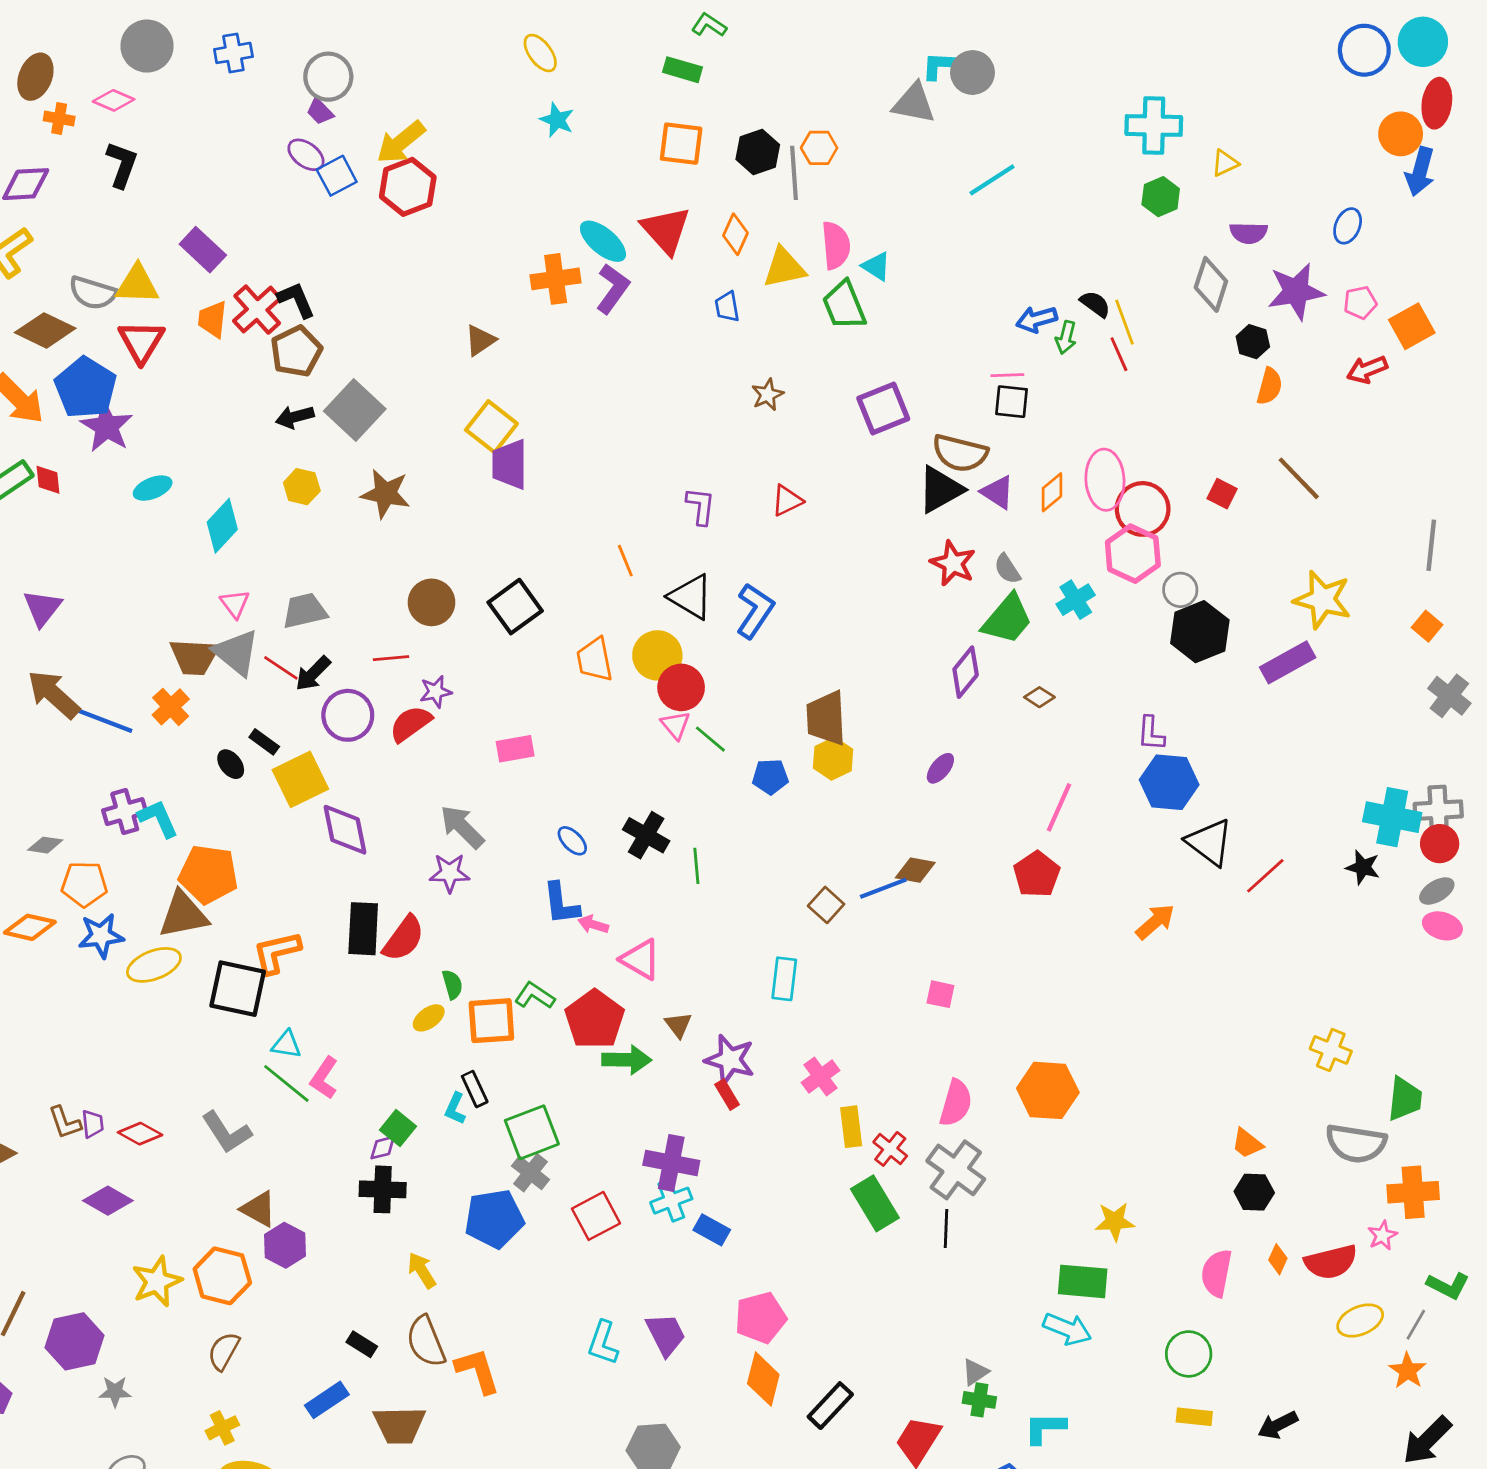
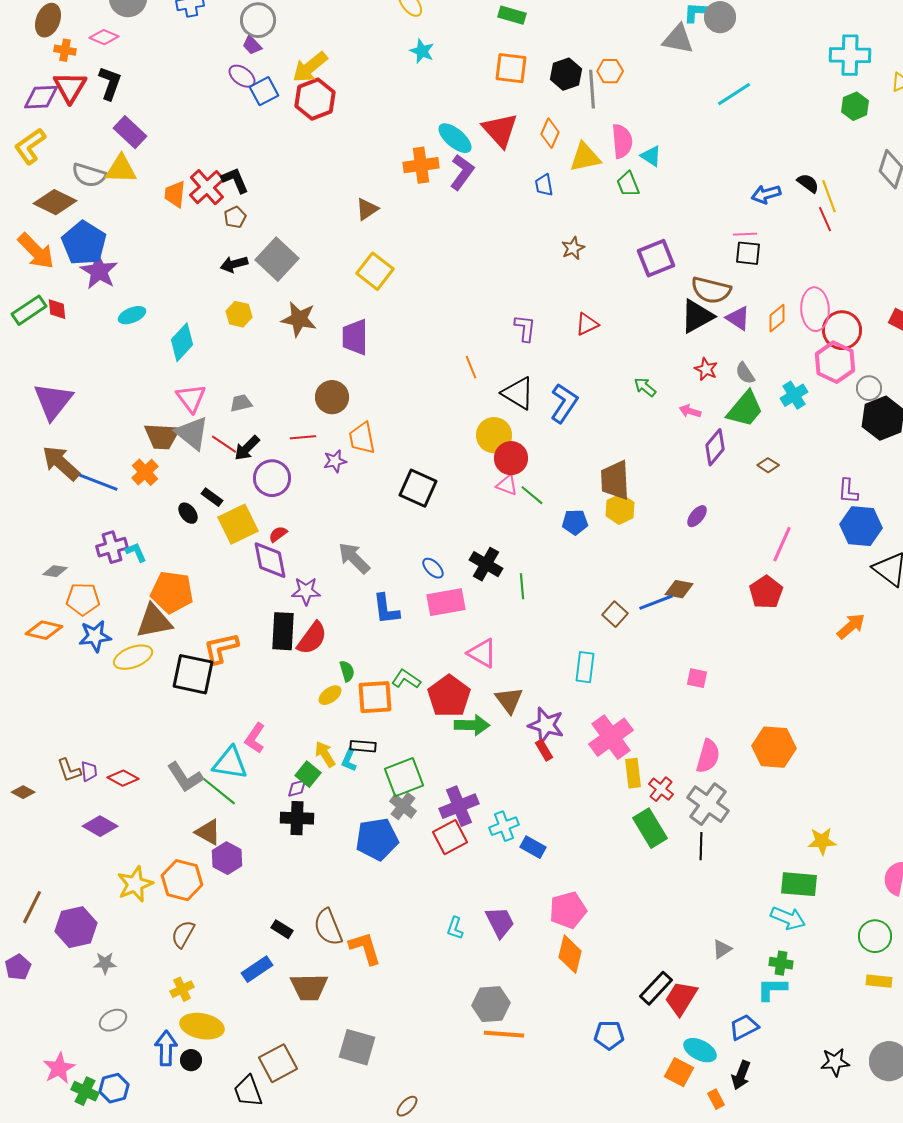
purple rectangle: (203, 250) -> (130, 132), moved
green trapezoid: (844, 305) -> (628, 184), size x0.7
green arrow: (1066, 337) -> (645, 387), moved, turned 115
red triangle: (141, 342) -> (70, 87), moved
brown pentagon: (296, 351) -> (235, 217), size x0.6
purple trapezoid: (510, 464) -> (355, 337), moved
red star: (953, 563) -> (706, 369), size x0.7
pink triangle: (235, 604) -> (191, 398), size x1.4
black square: (515, 607) -> (418, 488), moved, turned -30
purple triangle: (42, 608) -> (53, 401), size x1.4
gray trapezoid: (305, 611) -> (241, 403), size x0.7
orange trapezoid: (595, 660) -> (362, 438), moved
red semicircle: (411, 724) -> (278, 534), moved, size x0.6
pink triangle: (675, 725) -> (507, 485), turned -30
pink rectangle: (515, 749) -> (446, 602), moved, size x1.4
cyan L-shape: (158, 819) -> (136, 552), size x0.7
purple star: (450, 873) -> (306, 591), moved
blue L-shape: (561, 904) -> (386, 609), moved
pink arrow: (593, 924) -> (690, 411), moved
brown triangle: (678, 1025) -> (509, 700), size x1.4
cyan triangle: (286, 1044) -> (230, 763), moved, size x1.6
pink cross: (820, 1076) -> (611, 737), size x1.6
green line: (286, 1083) -> (219, 791), moved
black rectangle: (475, 1089) -> (363, 746), turned -60
purple cross: (671, 1163) -> (459, 806), moved, turned -33
yellow arrow: (422, 1270) -> (325, 754), moved
cyan L-shape: (603, 1343) -> (455, 928), size x0.7
green cross: (979, 1400) -> (781, 963), moved
black rectangle: (830, 1406) -> (656, 988), moved

